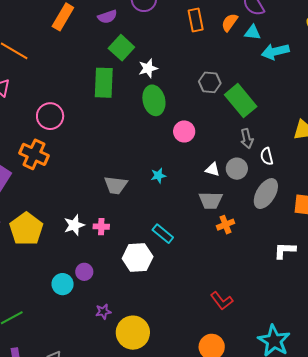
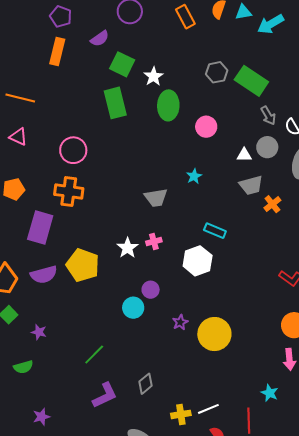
green ellipse: (154, 100) -> (168, 105), turned 32

